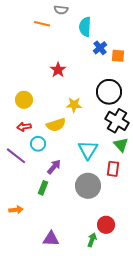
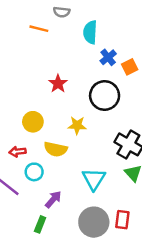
orange square: (118, 56) -> (130, 67), turned -32
black circle: (109, 92) -> (105, 96), moved
yellow circle: (24, 100) -> (33, 122), moved
yellow semicircle: (56, 125) -> (56, 149), turned 30
red rectangle: (113, 169) -> (122, 220), moved

